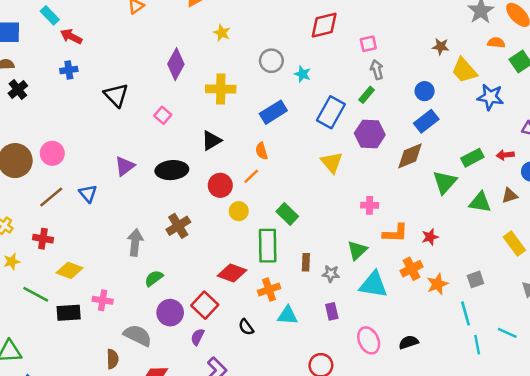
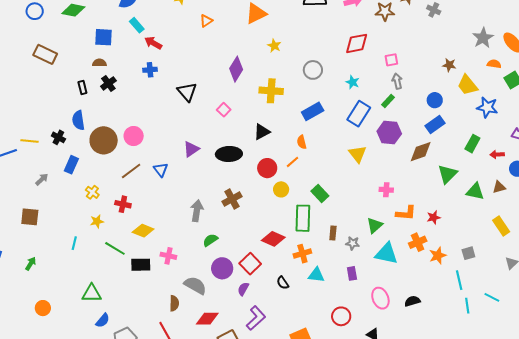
cyan star: (302, 74) -> (353, 82), moved
green rectangle: (472, 158) -> (472, 144), moved, turned -36

